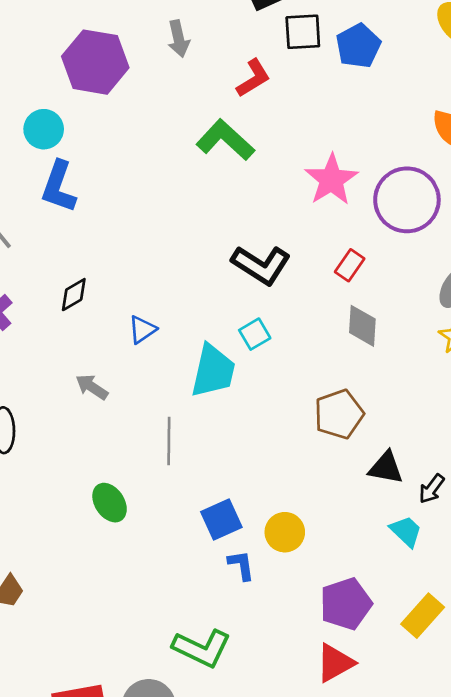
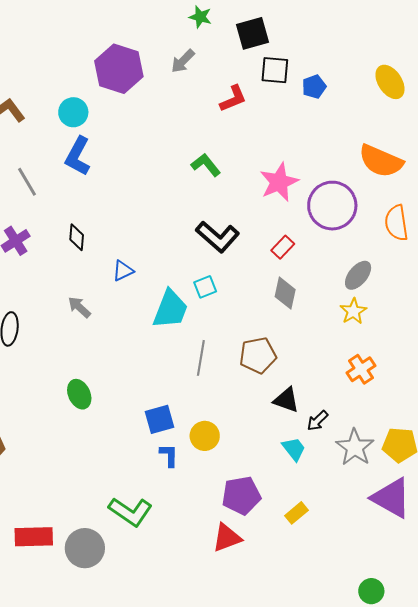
gray arrow: (179, 39) -> (183, 61), turned 48
blue pentagon: (358, 46) -> (314, 87), size x0.7
green L-shape: (225, 140) -> (206, 165), moved, size x0.7
black diamond: (74, 295) -> (77, 237), turned -64
gray line: (169, 441) -> (201, 358), moved
yellow rectangle: (423, 616) -> (296, 513), size x0.7

